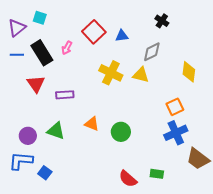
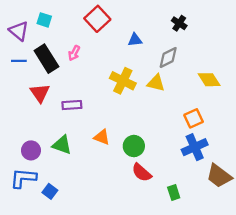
purple triangle: (17, 28) -> (19, 31), turned -42
red square: (94, 32) -> (97, 19), moved
yellow diamond: (189, 72) -> (209, 80), turned -40
green rectangle: (157, 174) -> (174, 192), turned 64
red semicircle: (128, 179) -> (142, 173), moved

